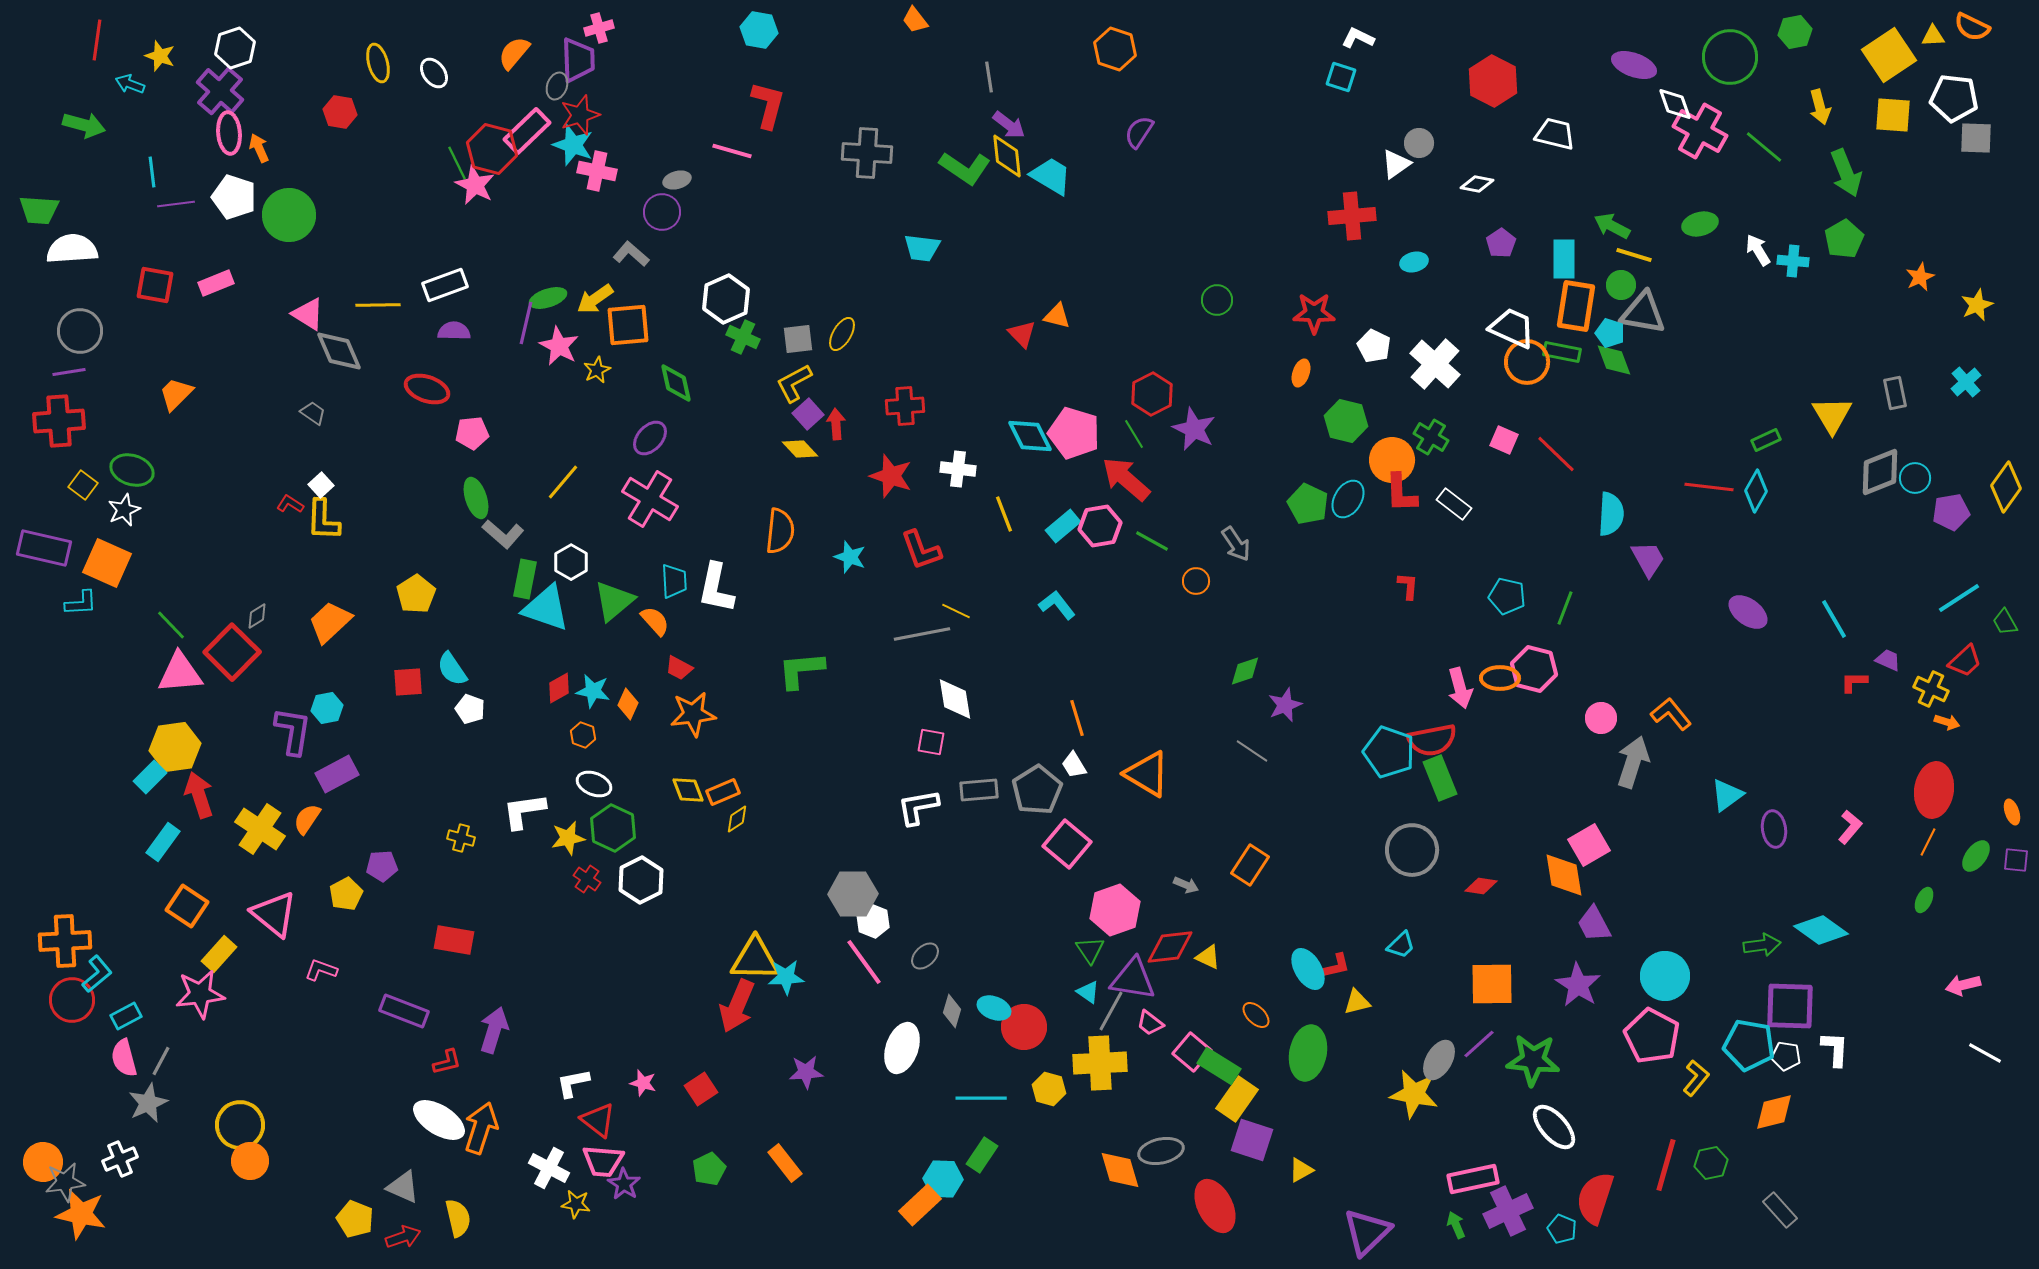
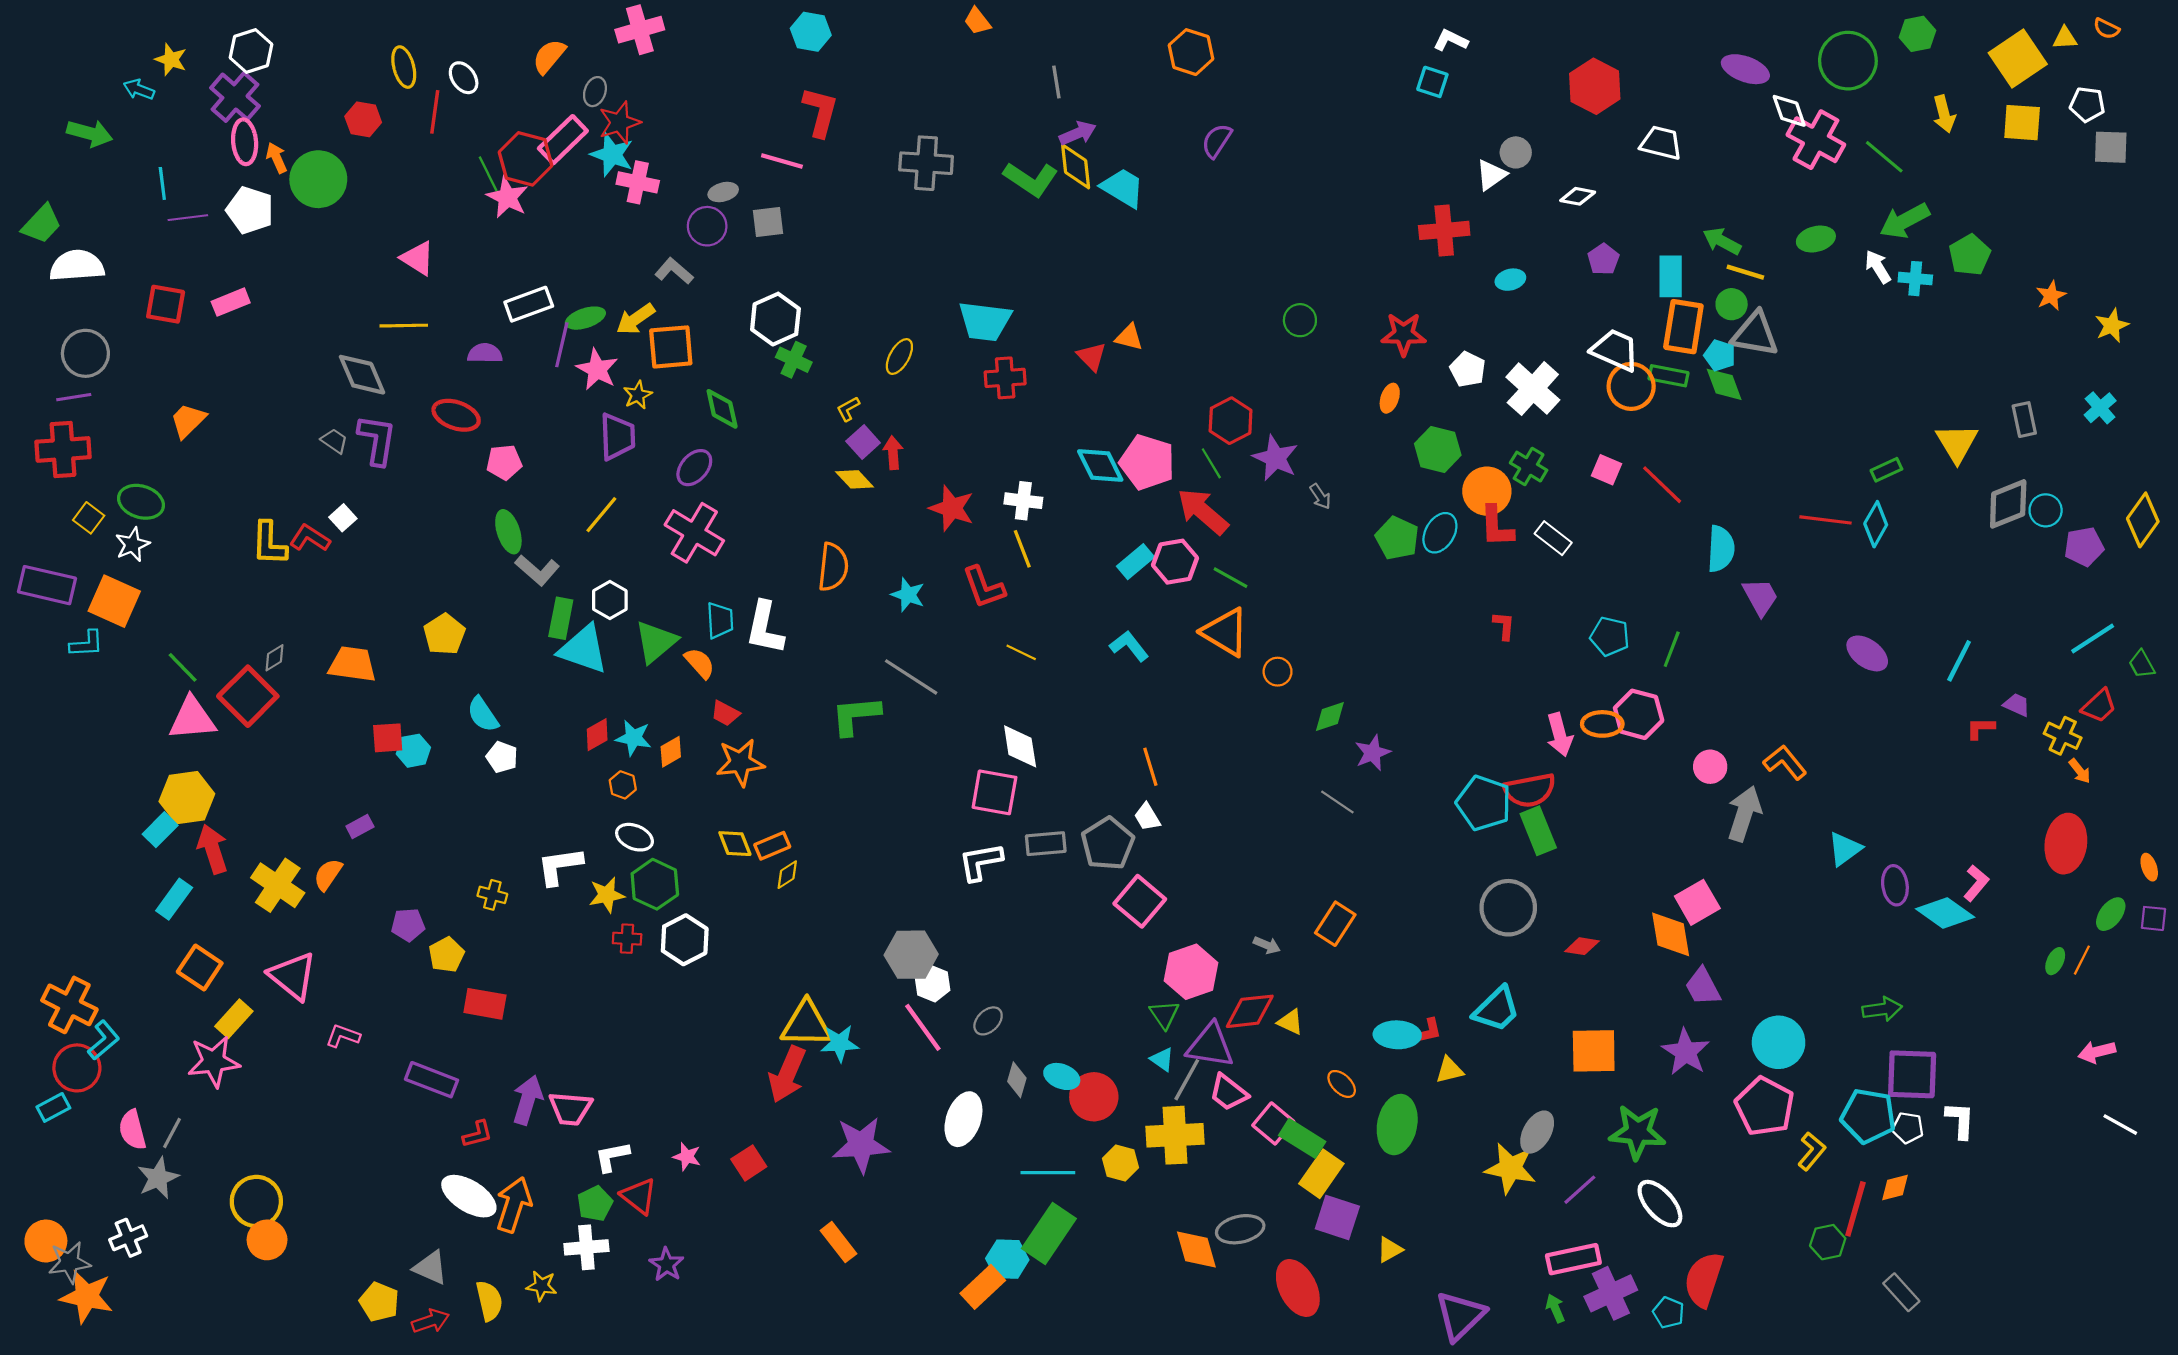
orange semicircle: (1972, 27) -> (2106, 29), size x0.7
pink cross: (599, 28) -> (640, 30), size x1.5
red line: (97, 40) -> (435, 112), moved
purple trapezoid: (578, 60) -> (617, 437), moved
white pentagon: (1954, 98) -> (2087, 104), size x0.7
purple arrow: (1009, 125) -> (1078, 133), turned -60
green arrow: (1846, 173) -> (1905, 221), moved, turned 84
green trapezoid: (39, 210) -> (42, 224), turned -51
green circle: (289, 215) -> (318, 179), moved
cyan trapezoid: (922, 248) -> (985, 321), moved, size x1.4
white rectangle: (445, 285) -> (529, 304), moved
pink triangle: (308, 314) -> (418, 258), moved
gray square: (798, 339) -> (768, 222), moved
yellow L-shape: (794, 383) -> (848, 409), size x0.6
red cross: (905, 406) -> (1005, 378), moved
red L-shape: (290, 504) -> (310, 538), size x1.4
yellow line: (1004, 514) -> (1022, 549), moved
yellow L-shape: (323, 520) -> (269, 543), moved
gray arrow: (1236, 544) -> (1320, 496), moved, size x0.7
orange circle: (1196, 581) -> (1278, 672), moved
cyan line: (1834, 619) -> (1959, 661), turned 57
orange trapezoid: (330, 622) -> (352, 664), turned 51
gray line: (922, 634) -> (911, 677), moved, turned 44
red square: (408, 682) -> (388, 738), moved
orange diamond: (628, 704) -> (671, 752), turned 36
cyan hexagon: (327, 708) -> (413, 751), moved
orange arrow: (1947, 722) -> (2080, 771), turned 35
purple L-shape: (293, 731) -> (377, 440), moved
pink square: (931, 742) -> (994, 792), size x1.6
purple rectangle: (337, 774) -> (360, 827), size x0.6
orange triangle: (1147, 774) -> (1225, 632), moved
orange line: (1928, 842) -> (2082, 960), moved
red cross: (587, 879) -> (627, 939), turned -32
yellow pentagon: (346, 894) -> (446, 955), moved
cyan diamond: (1821, 930) -> (1945, 913), moved
orange cross: (65, 941) -> (69, 1005), turned 30
cyan trapezoid: (1401, 945) -> (1497, 1009), size x1.6
cyan ellipse: (1308, 969) -> (1397, 1035), turned -57
cyan rectangle: (126, 1016) -> (53, 1107), moved
pink trapezoid: (1150, 1023) -> (1228, 1092), size x1.4
purple line: (1479, 1044) -> (1580, 1190), moved
purple star: (806, 1072) -> (861, 1145), size x1.6
orange diamond: (1774, 1112) -> (1895, 1188), size x0.7
green rectangle: (982, 1155) -> (1049, 1233), size x1.6
pink trapezoid: (603, 1161) -> (570, 1109), moved
red line: (1666, 1165) -> (1855, 1209), moved
white cross: (549, 1168) -> (586, 1247), turned -33
green pentagon: (709, 1169) -> (595, 1204), moved
yellow star: (576, 1204) -> (542, 1286), moved

